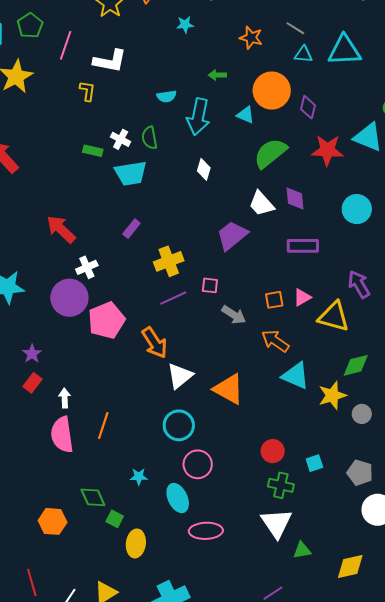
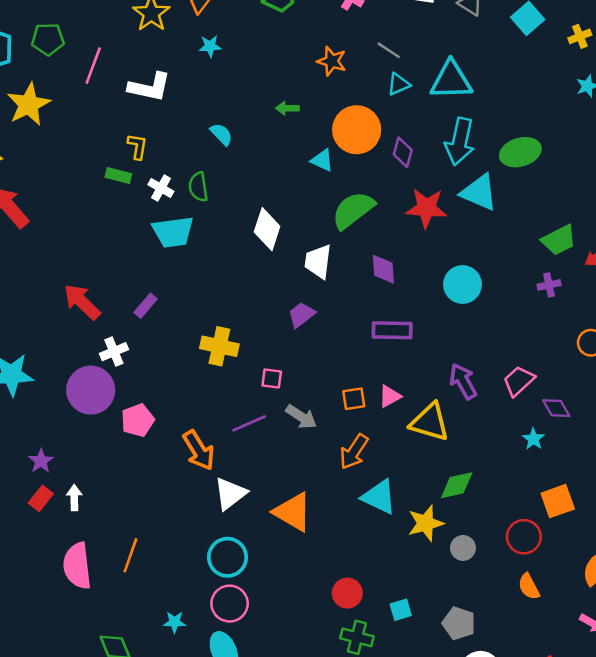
green pentagon: (30, 25) -> (48, 39), turned 30
cyan star: (185, 25) -> (210, 46), moved
cyan triangle: (304, 54) -> (399, 84), turned -30
yellow L-shape: (87, 91) -> (137, 146), moved
cyan semicircle: (167, 96) -> (221, 134), turned -126
cyan arrow: (198, 117) -> (460, 141), moved
green rectangle: (93, 151) -> (118, 175), moved
white diamond: (204, 169) -> (267, 229), size x1.5
white trapezoid: (261, 204) -> (318, 261), moved, turned 48
purple rectangle: (131, 229) -> (146, 306), moved
purple trapezoid: (232, 235) -> (301, 315), size x0.7
yellow cross: (169, 261) -> (219, 346), turned 32
purple line: (173, 298) -> (249, 423), moved
pink pentagon: (106, 320) -> (138, 420), size x0.7
orange arrow: (275, 341) -> (354, 452), turned -92
white arrow: (65, 398) -> (74, 498), moved
pink circle: (198, 464) -> (230, 604), moved

